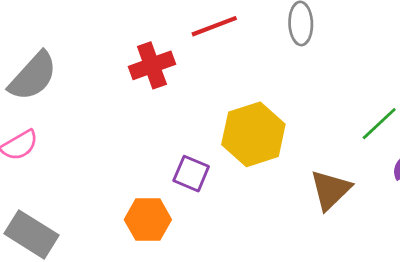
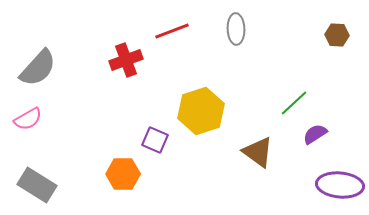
brown triangle: (330, 190) -> (258, 152), turned -40

